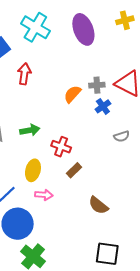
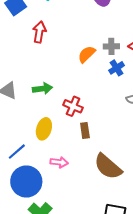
brown rectangle: (74, 170) -> (85, 130), turned -56
pink arrow: (44, 195) -> (59, 162), moved
brown semicircle: (98, 205) -> (108, 167), size x1.4

